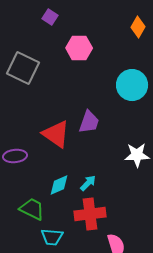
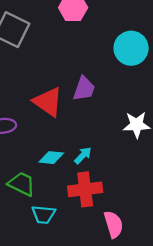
cyan diamond: (59, 185) -> (51, 158), turned 30

